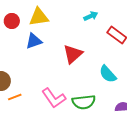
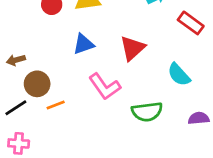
blue triangle: (34, 41) -> (83, 44), moved
pink L-shape: (54, 98) -> (105, 86), moved

